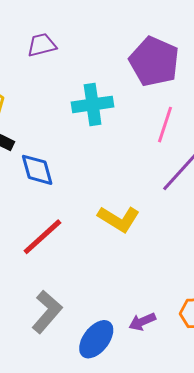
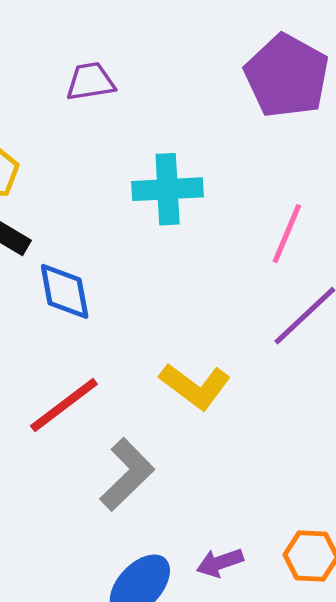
purple pentagon: (154, 61) -> (287, 76), moved
gray L-shape: (47, 312) -> (127, 474), moved

